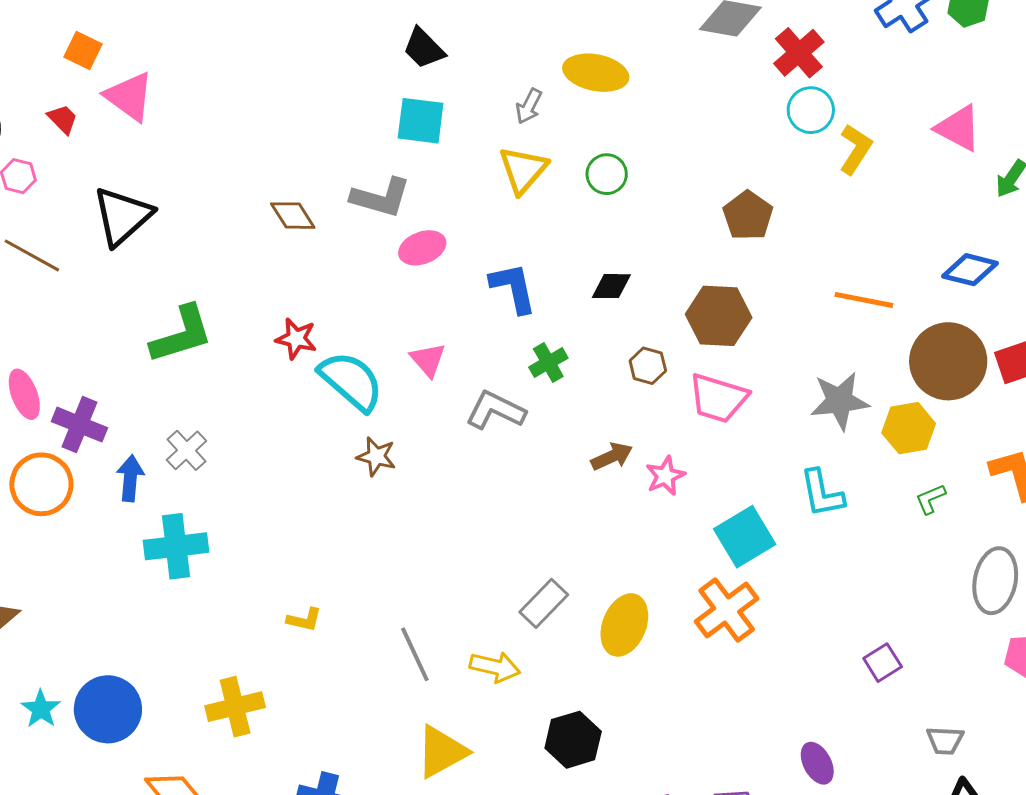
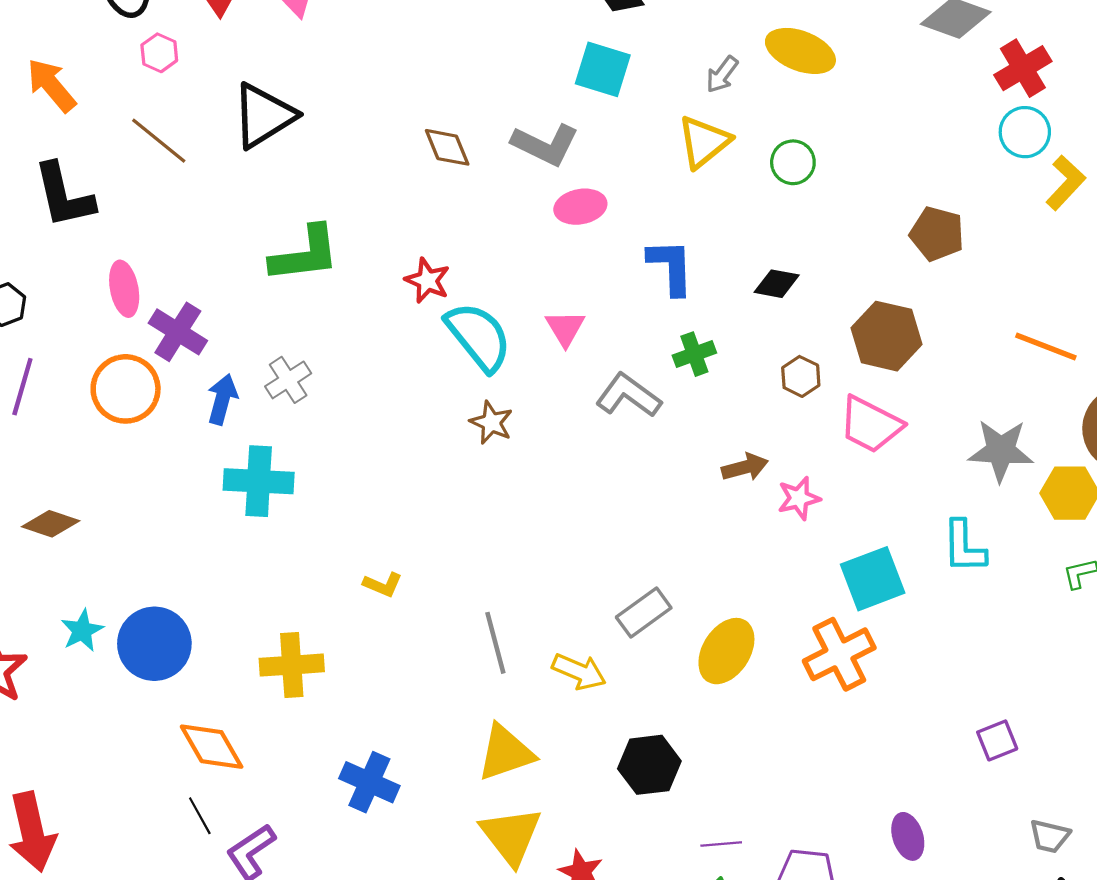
brown pentagon: (748, 216) -> (937, 234), turned -30

